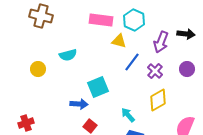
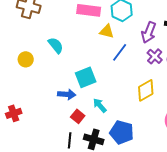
cyan semicircle: (68, 55) -> (56, 45), turned -114
purple cross: (155, 71) -> (155, 56), moved
cyan arrow: (128, 115) -> (100, 105), moved

